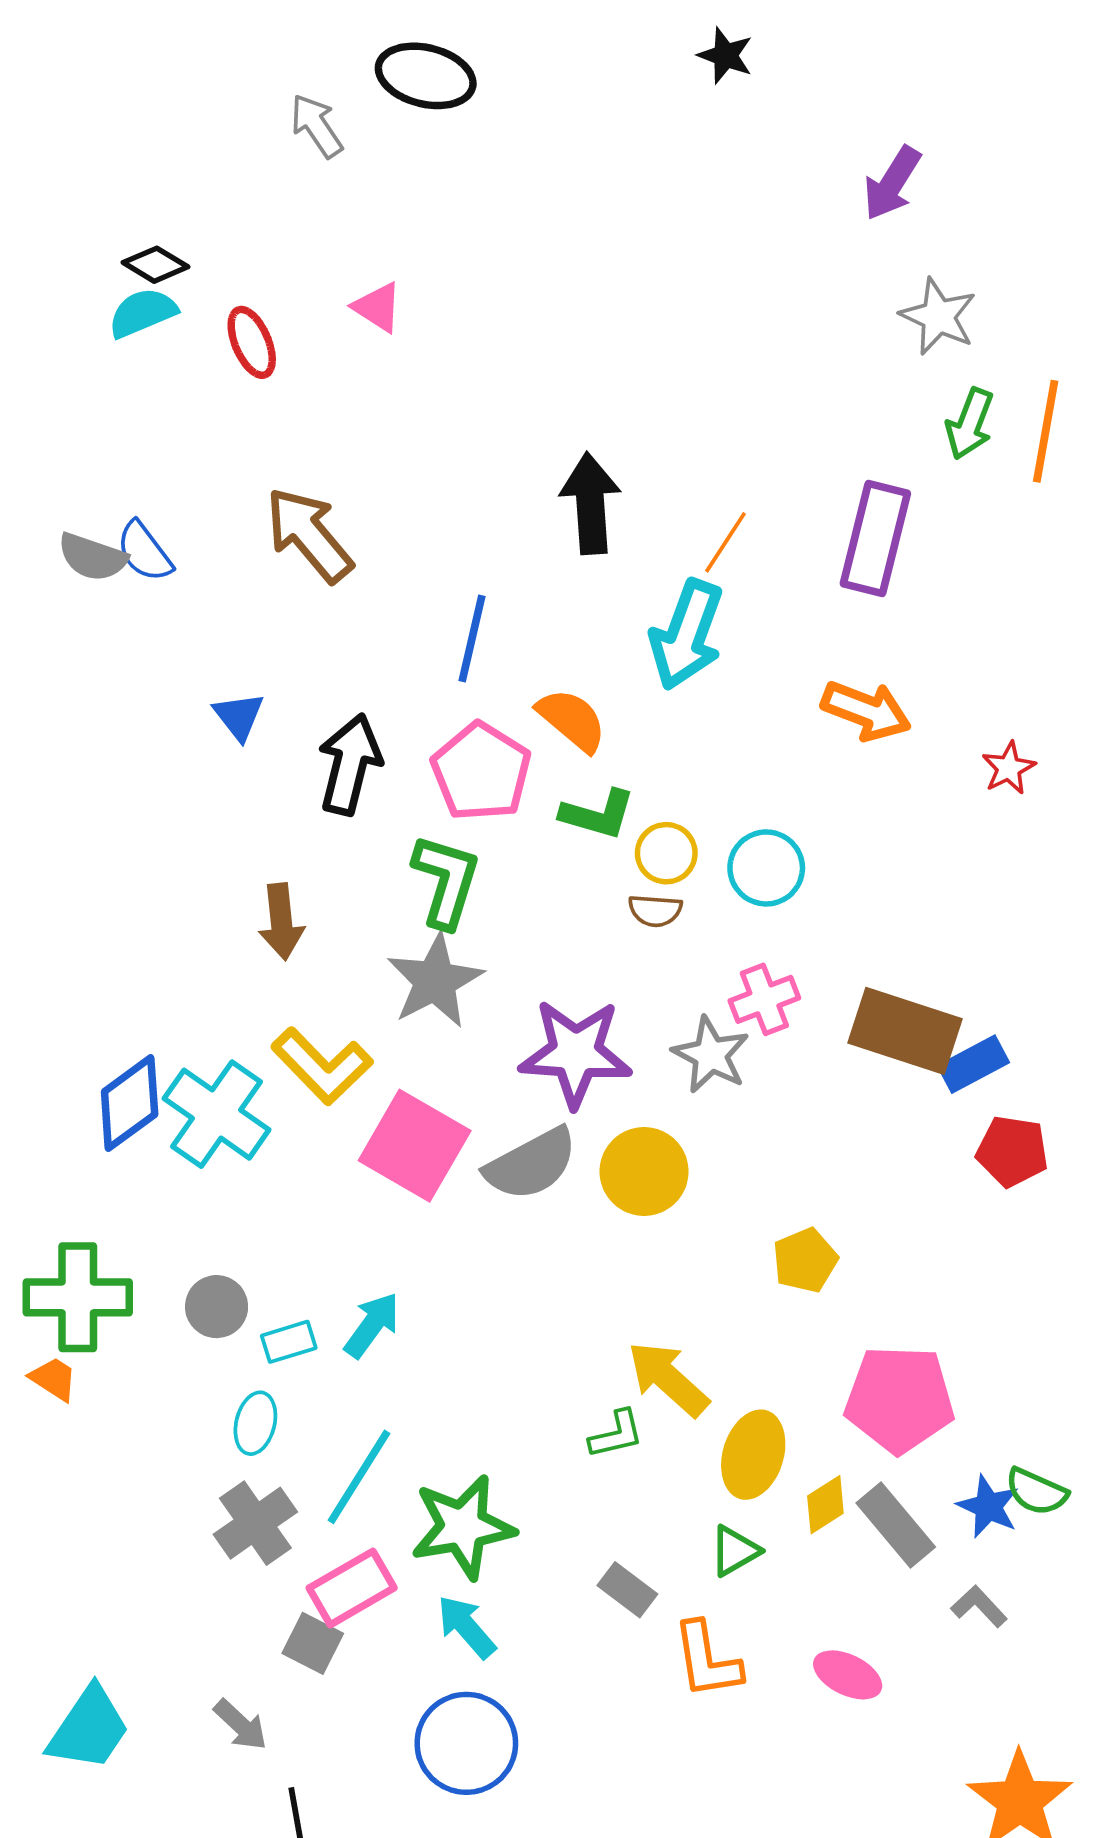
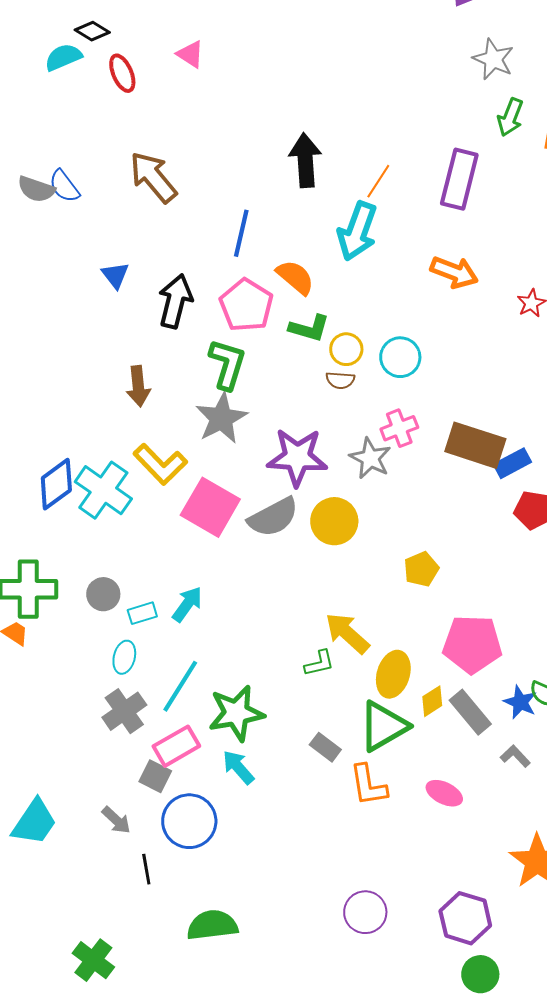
black diamond: (155, 265) -> (92, 31), moved
green triangle: (735, 1551) -> (383, 726), size x1.8
blue circle: (466, 1743) -> (189, 821), moved

